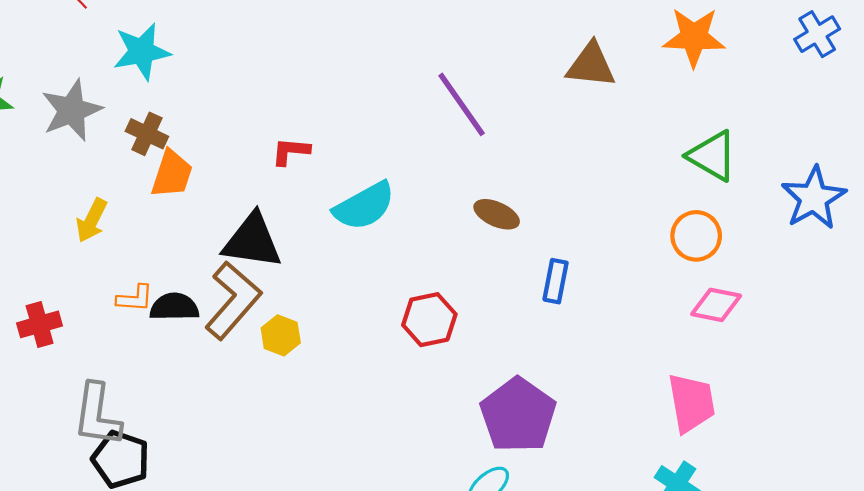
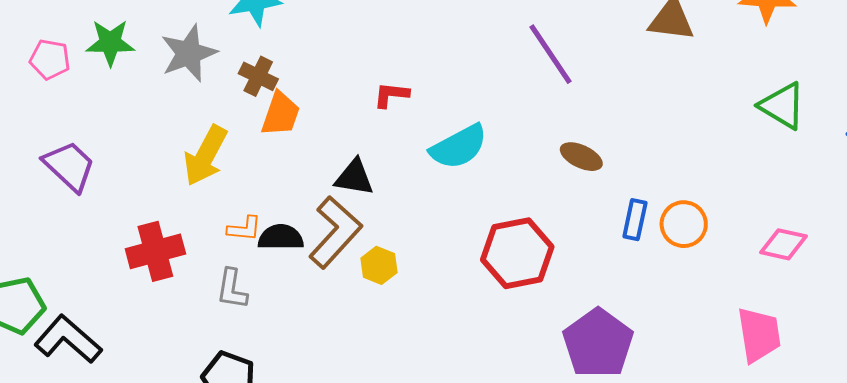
yellow arrow: (92, 220) -> (205, 156), size x1.5
orange circle: (696, 236) -> (684, 224), moved
black triangle: (252, 241) -> (354, 177), size x0.7
red hexagon: (429, 320) -> (517, 253), size x1.4
red cross: (40, 324) -> (155, 251), size x1.4
gray L-shape: (97, 415) -> (232, 289), moved, size x0.7

